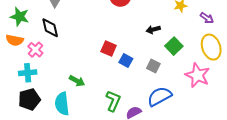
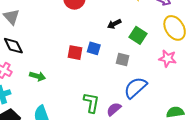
blue square: (126, 60) -> (94, 48), moved
pink star: (197, 75) -> (168, 58), size x0.7
green arrow: (77, 81) -> (37, 76), moved

